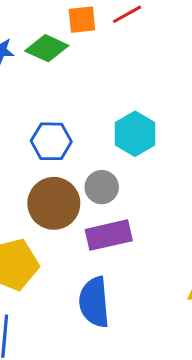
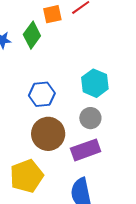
green diamond: (47, 48) -> (32, 35), turned -72
gray circle: (102, 187) -> (90, 118), moved

